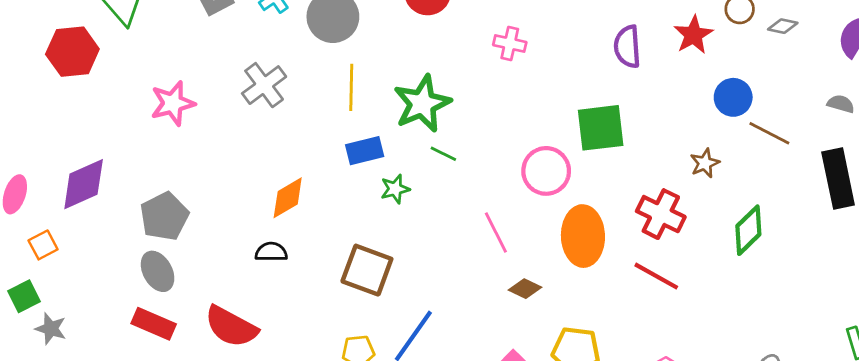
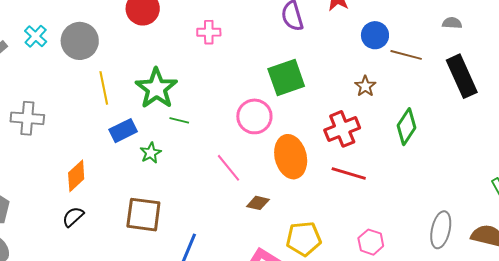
gray cross: (264, 85) -> (27, 118), moved, turned -36
red cross: (661, 214) -> (342, 129), turned -36
black semicircle: (271, 252) -> (73, 217), turned -30

